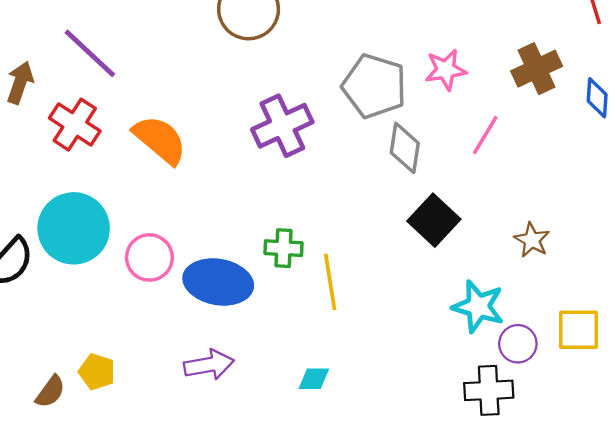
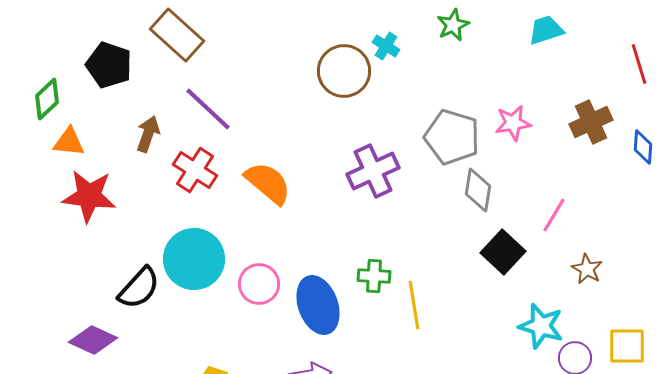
pink line: (485, 135) -> (554, 215), moved
blue ellipse: (218, 282) -> (318, 305), turned 60

